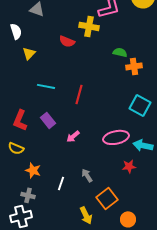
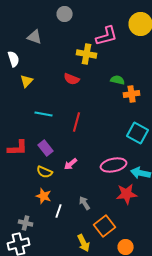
red semicircle: (67, 41) -> (72, 79), moved
red L-shape: (20, 120) -> (18, 148), turned -115
yellow semicircle: (16, 148) -> (45, 172), moved
red star: (129, 166) -> (127, 194), size x1.5
orange star: (33, 170) -> (44, 196), moved

